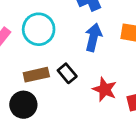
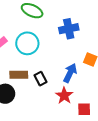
blue arrow: (93, 37) -> (70, 73), moved

